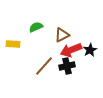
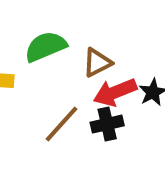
green semicircle: (36, 27) -> (46, 47), size x1.5

